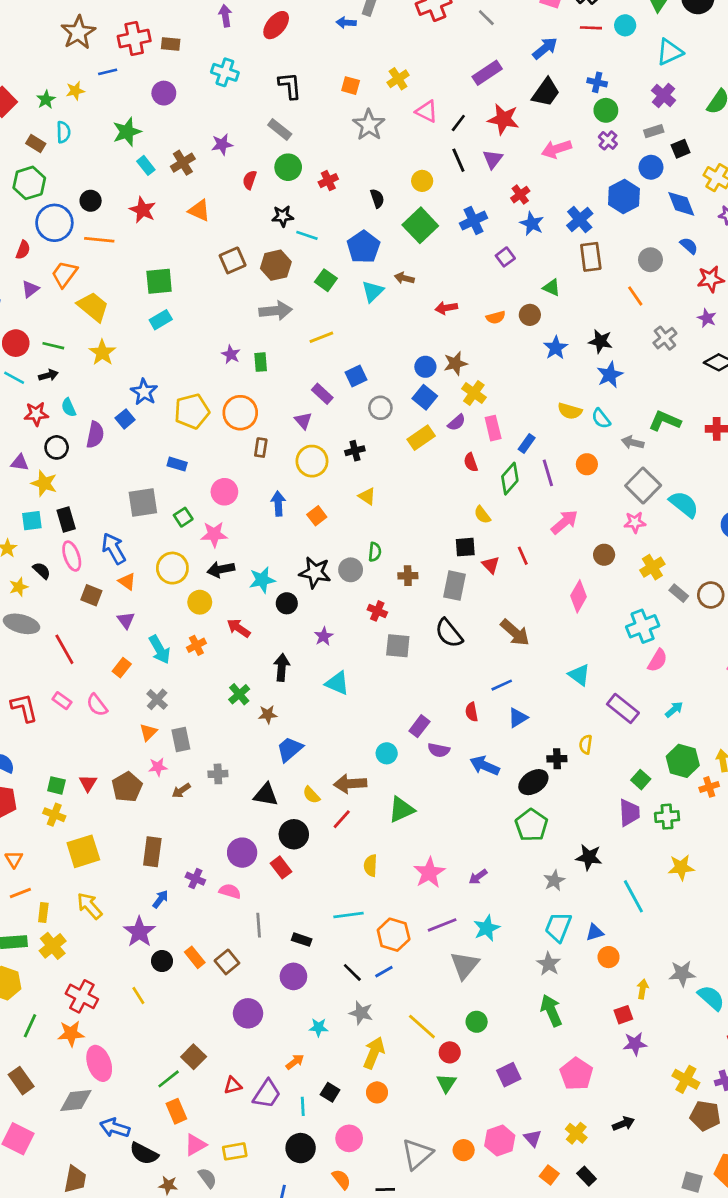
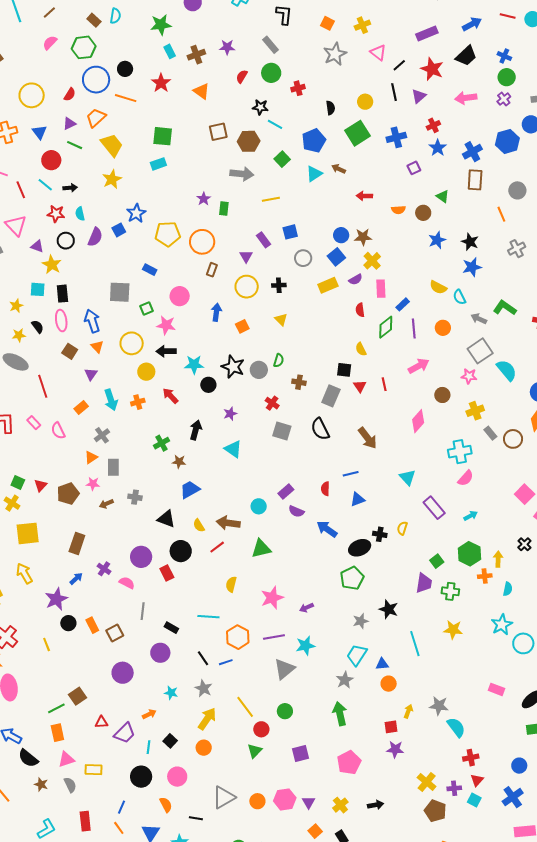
green line: (53, 346) -> (75, 145), moved

